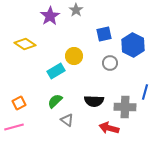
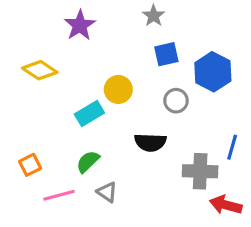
gray star: (76, 10) -> (154, 16), moved
black semicircle: (94, 101) -> (150, 142), moved
pink line: (14, 127) -> (59, 195), moved
red arrow: (109, 128) -> (226, 205), moved

